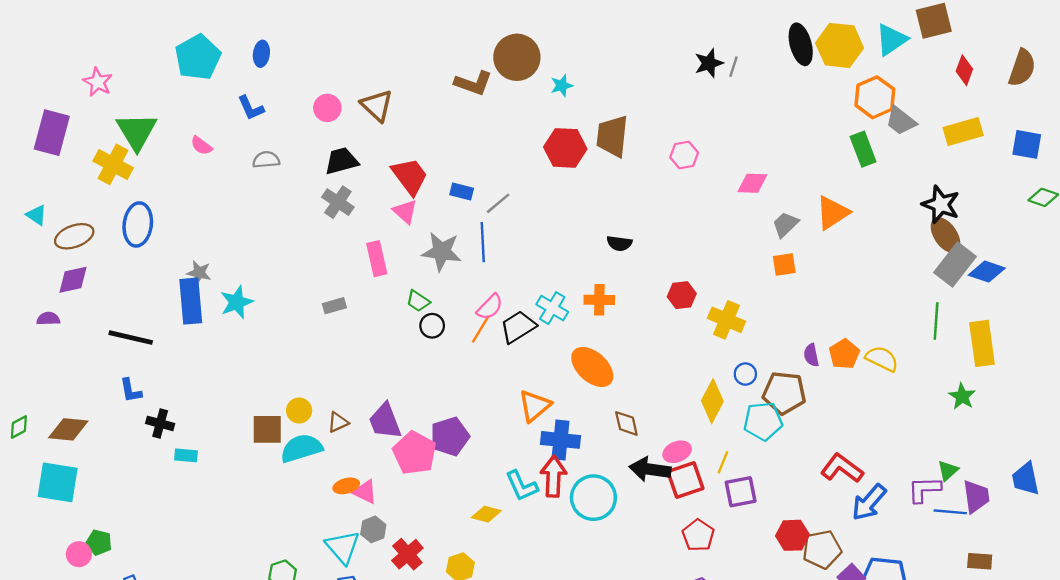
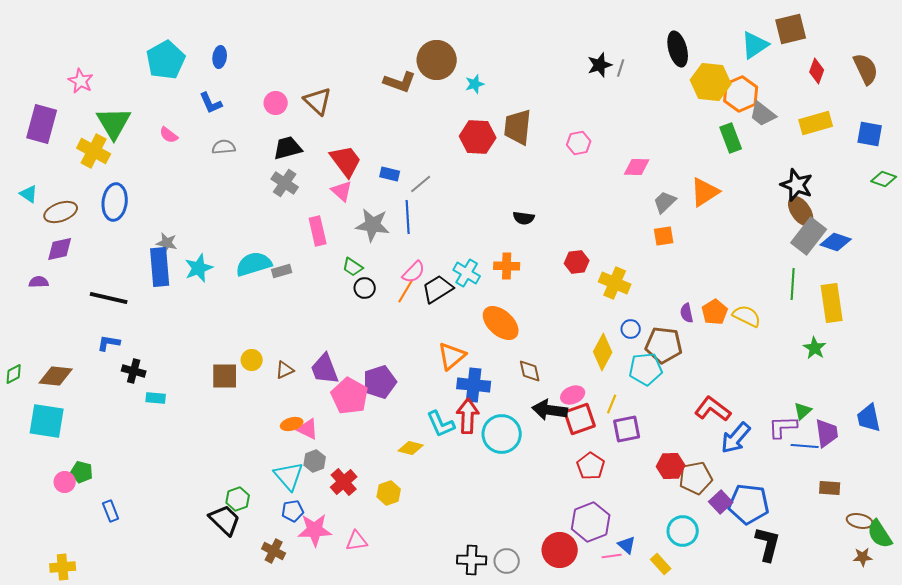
yellow hexagon: (840, 45) -> (711, 82), moved
brown semicircle: (1022, 68) -> (866, 69), turned -44
blue L-shape: (131, 390) -> (109, 343), turned 110
cyan semicircle: (301, 448) -> (254, 264), moved

